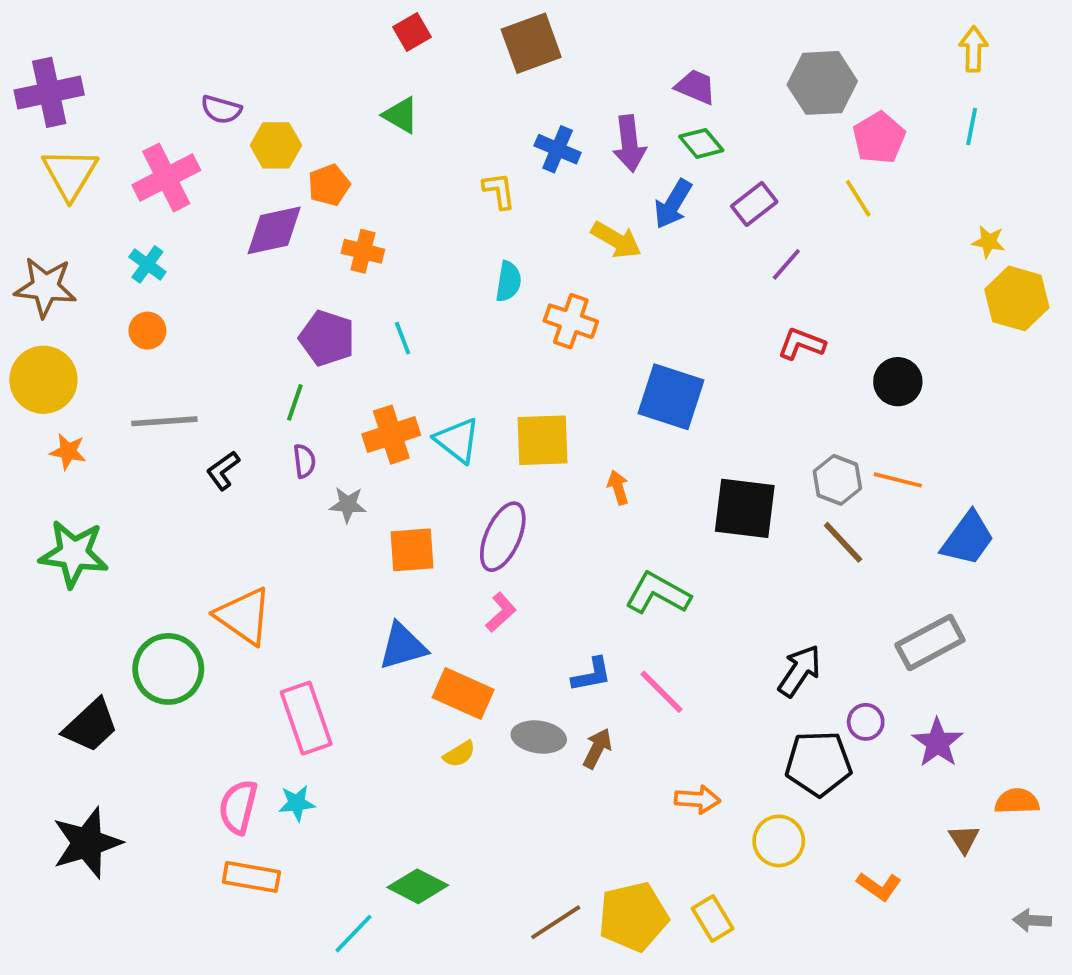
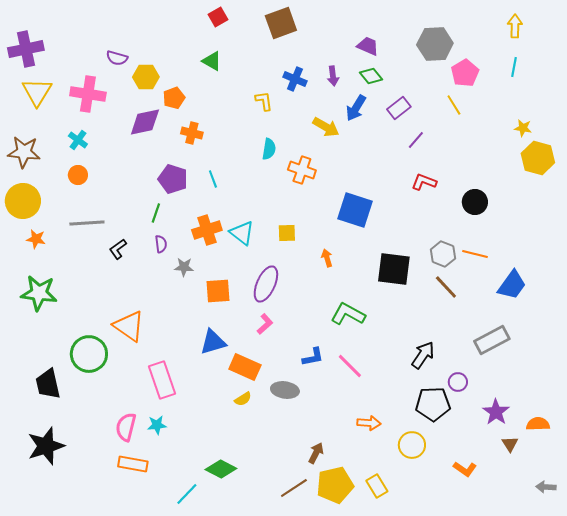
purple arrow: (629, 143) -> (333, 76), size x0.7
pink cross: (166, 178) -> (88, 94), turned 36
yellow square: (542, 440) -> (287, 233), size x0.6
black trapezoid: (91, 726) -> (48, 384), turned 120
purple star: (938, 743) -> (496, 412), moved
brown arrow: (597, 748) -> (316, 453), moved

